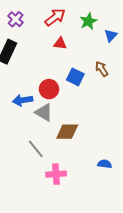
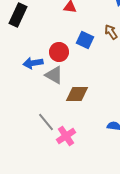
gray line: (36, 149) -> (46, 122), moved
pink cross: (56, 174) -> (66, 136), turned -30

